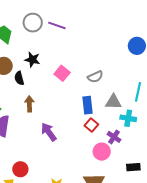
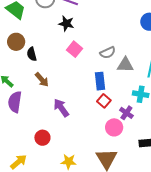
black star: (32, 60) -> (66, 23), moved
gray triangle: (113, 102) -> (125, 65), moved
brown arrow: (29, 104) -> (42, 80), turned 140
red circle: (20, 169) -> (42, 138), moved

